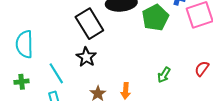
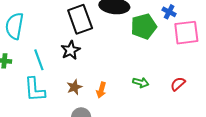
green arrow: (164, 75) -> (141, 83), turned -119

